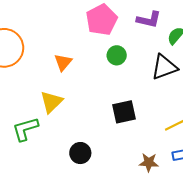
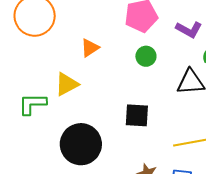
black circle: (80, 153) -> (81, 144), size x1.8

